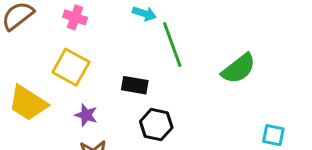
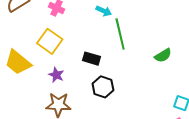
green semicircle: (239, 69) -> (163, 55), size x0.7

